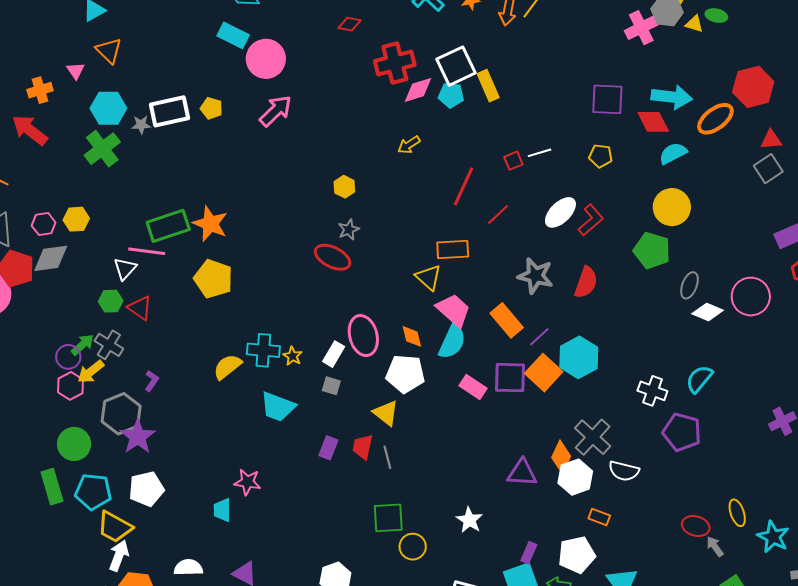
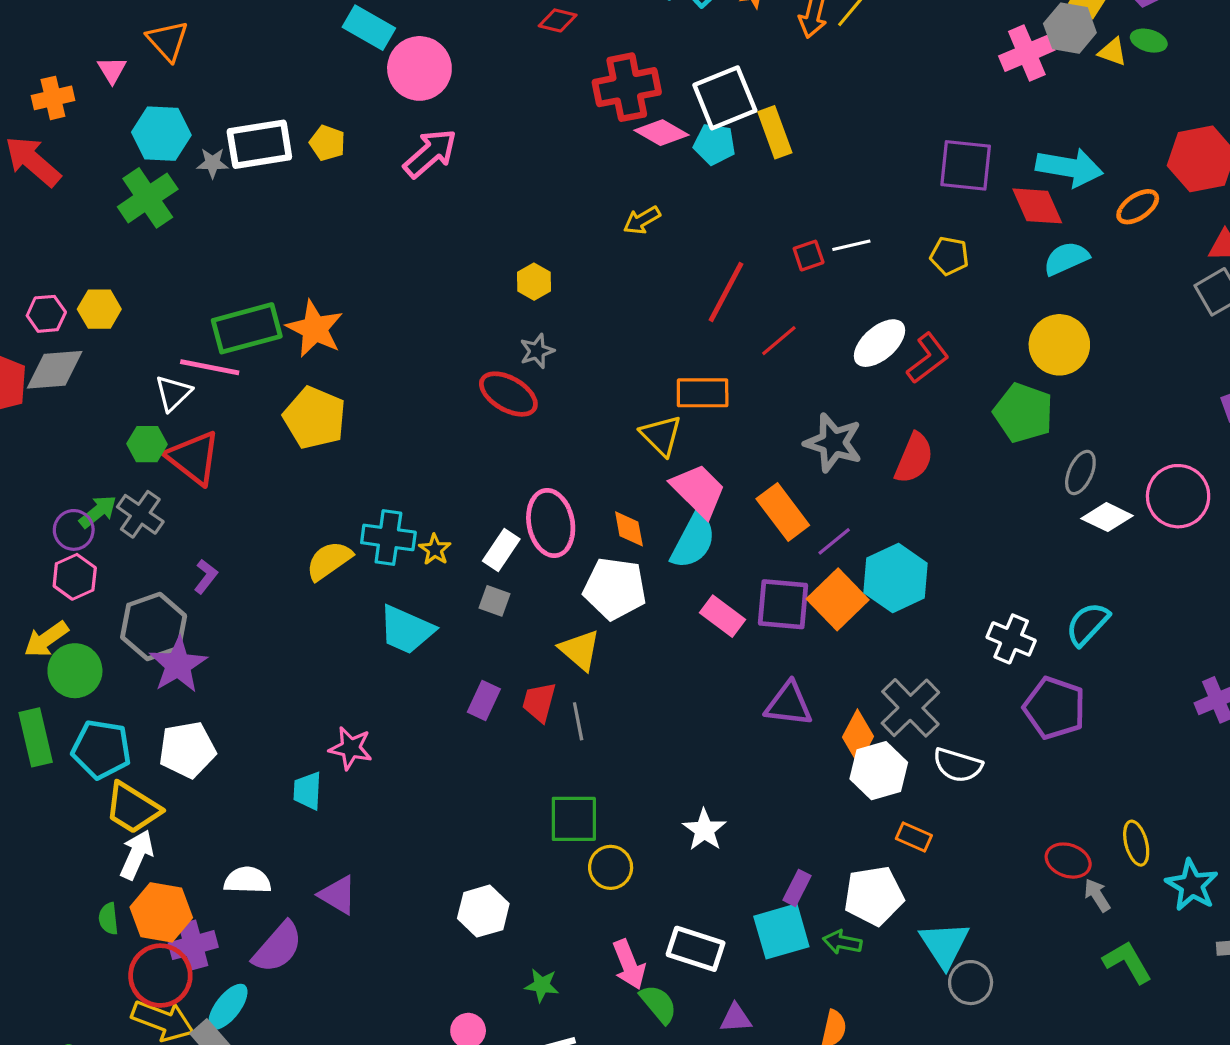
pink diamond: (418, 90) -> (662, 133), turned 44
orange ellipse: (715, 119) -> (1138, 207), size x0.7
red triangle: (140, 308) -> (194, 458), size x1.4
yellow arrow: (91, 372) -> (46, 639), moved
purple triangle: (522, 473) -> (789, 704), moved

